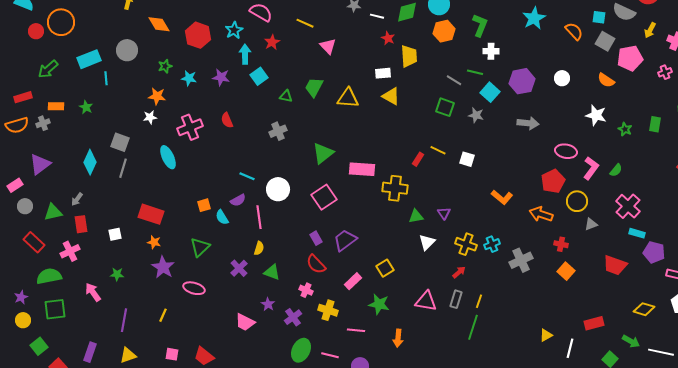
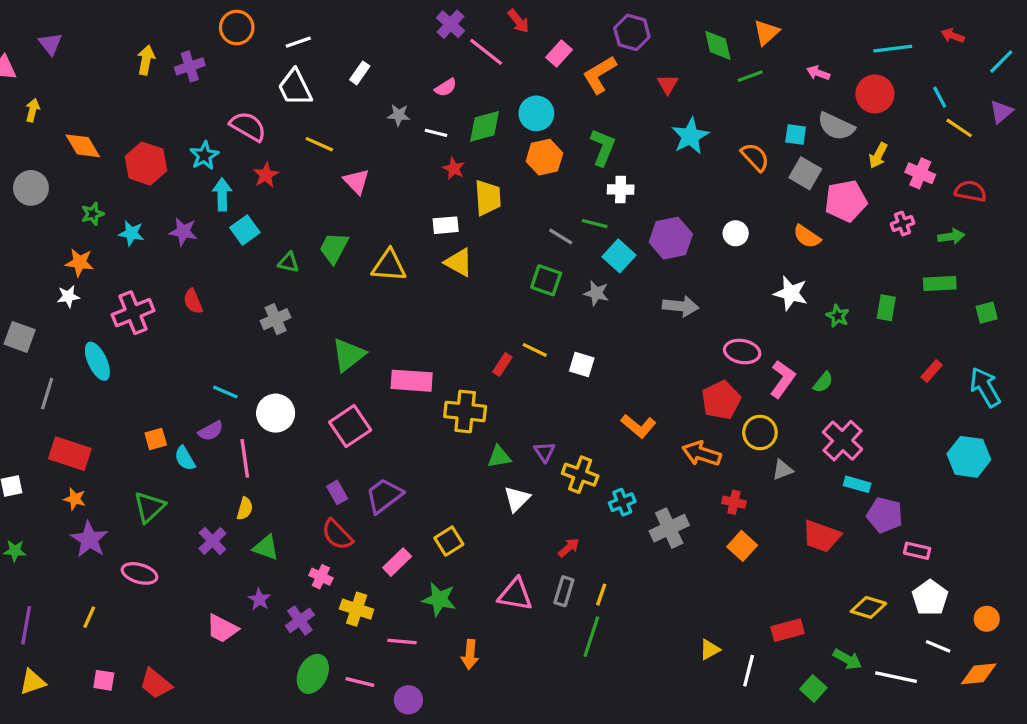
gray line: (123, 168) -> (47, 394), moved
yellow cross: (466, 244) -> (580, 475), moved

